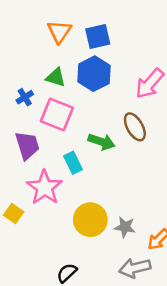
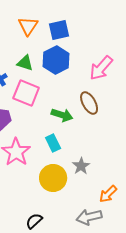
cyan rectangle: (73, 163) -> (53, 143), moved
gray star: (125, 227) -> (81, 166), moved, turned 30

